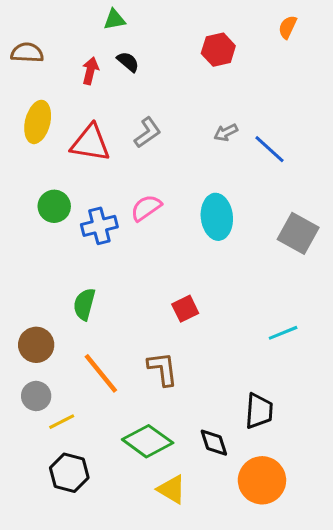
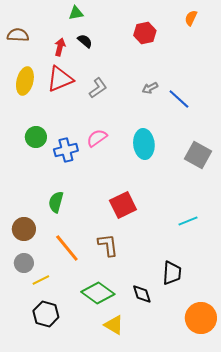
red triangle: (90, 143) -> (60, 79), moved, turned -32
red square: (185, 309) -> (123, 205), size x1.5
orange circle: (262, 480) -> (201, 318), moved

